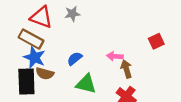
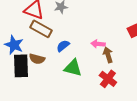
brown rectangle: (31, 39) -> (41, 29), moved
blue star: (34, 57) -> (14, 45), moved

